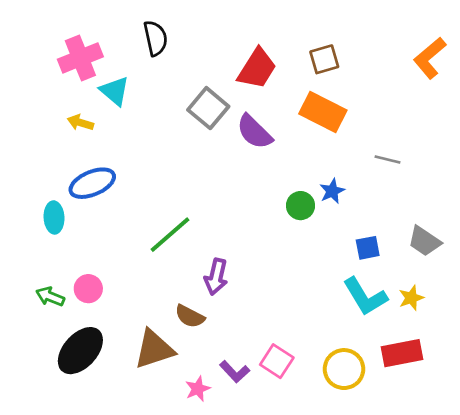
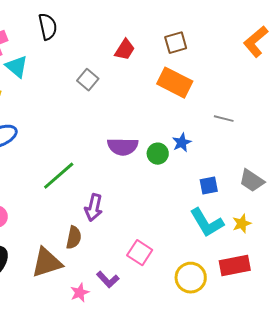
red trapezoid: (257, 69) -> (125, 50), size x0.7
gray square: (208, 108) -> (88, 80), size x0.7
purple semicircle: (254, 132) -> (123, 147), moved, turned -44
brown semicircle: (190, 316) -> (74, 238), turned -105
pink square: (277, 361) -> (140, 253), moved

